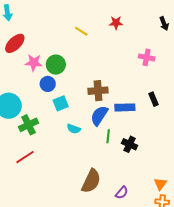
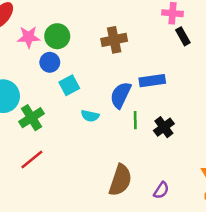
brown cross: (98, 91) -> (114, 40), moved
black rectangle: (154, 99) -> (183, 36), moved
black cross: (130, 144) -> (164, 127), turned 35

